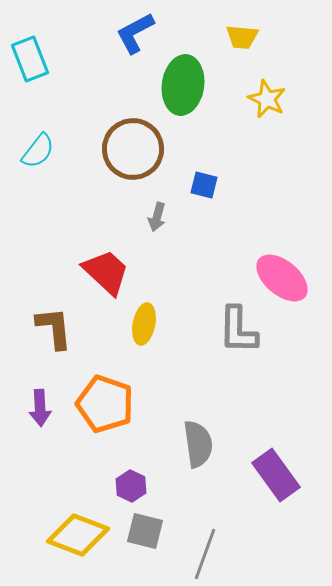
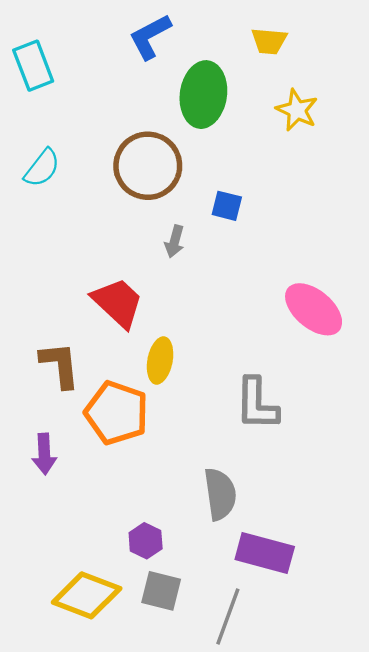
gray L-shape: (238, 330) -> (257, 404), moved
orange pentagon: (105, 404) -> (117, 413), moved
purple rectangle: (276, 475) -> (265, 553), moved, turned -39

